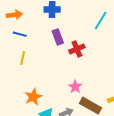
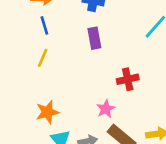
blue line: (20, 34) -> (44, 25), turned 48
red cross: (77, 49) -> (128, 79), moved

